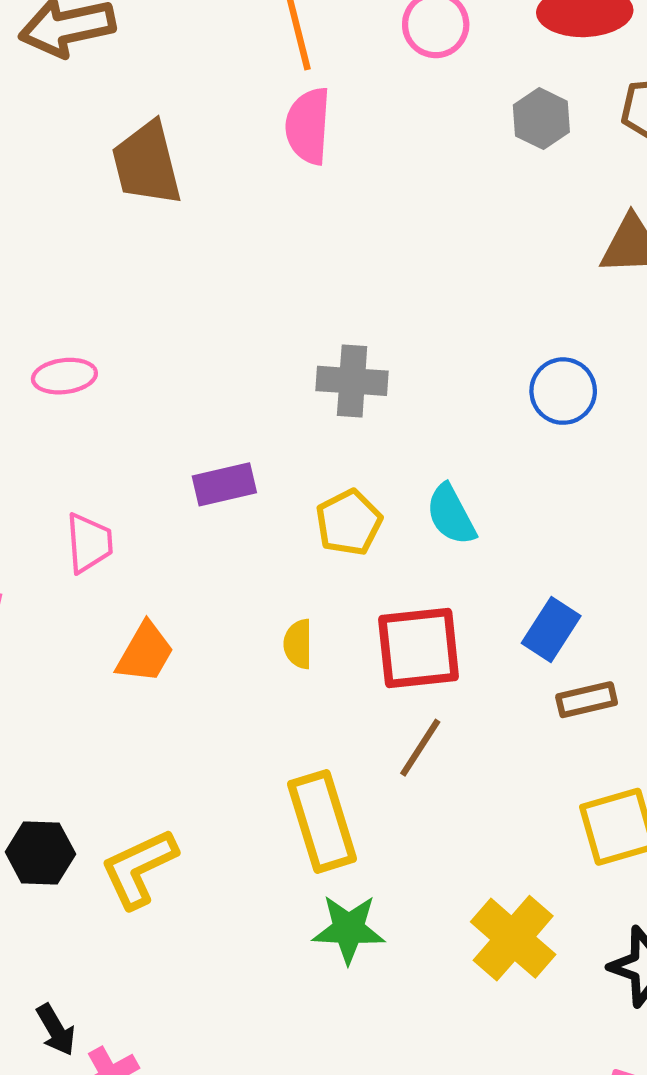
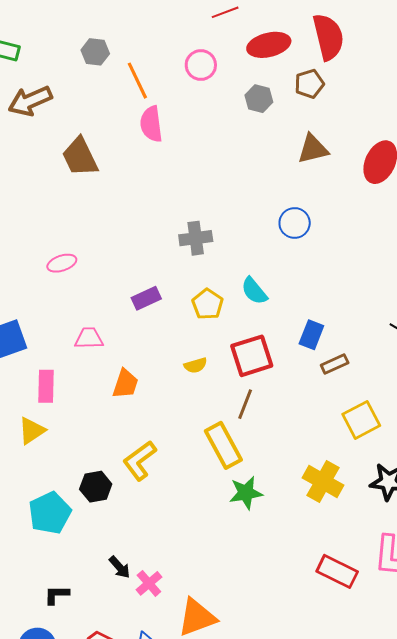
pink trapezoid: (89, 543) -> (89, 338), turned -76
yellow semicircle: (298, 644) -> (196, 365), turned -95
brown line: (420, 748) -> (245, 404), moved
yellow L-shape: (139, 868) -> (140, 461), moved

